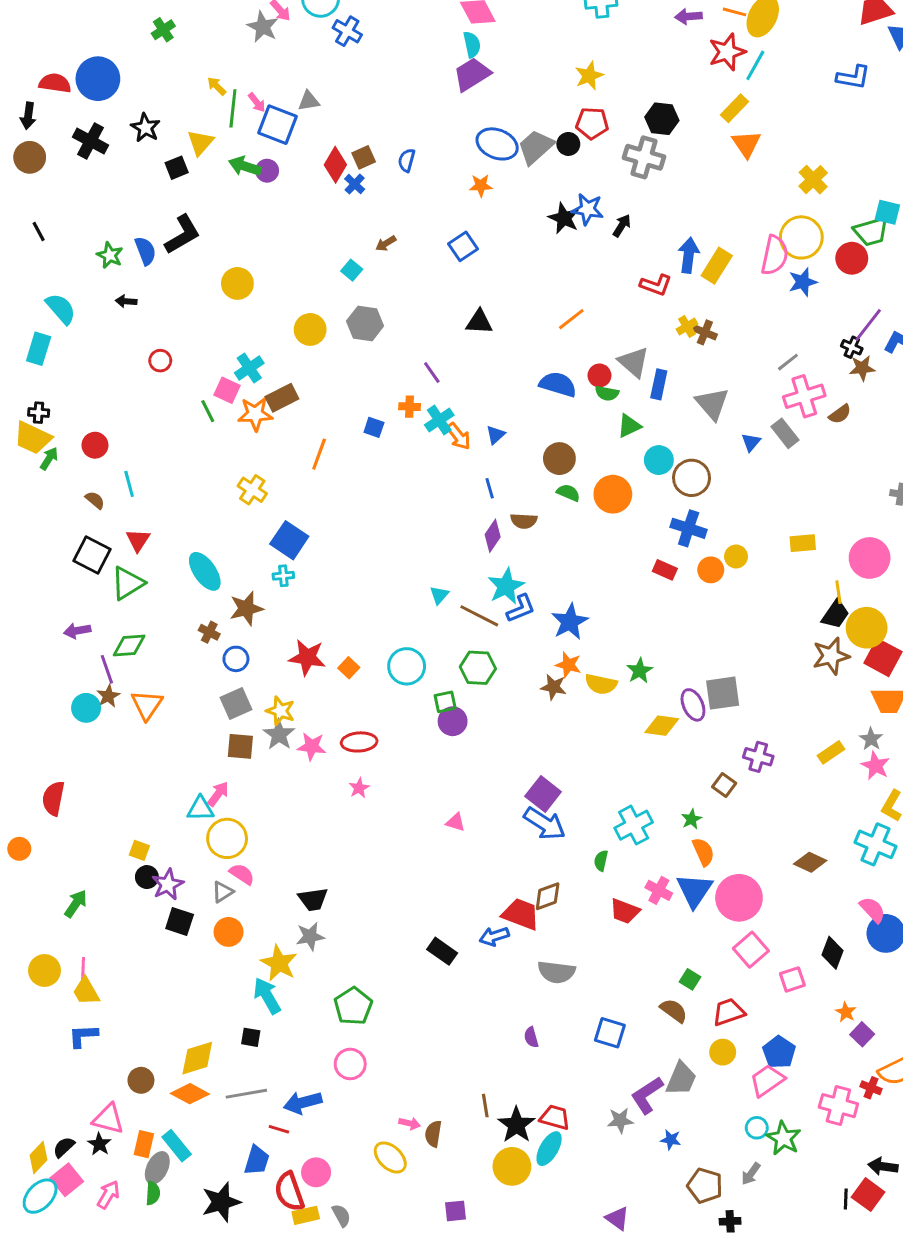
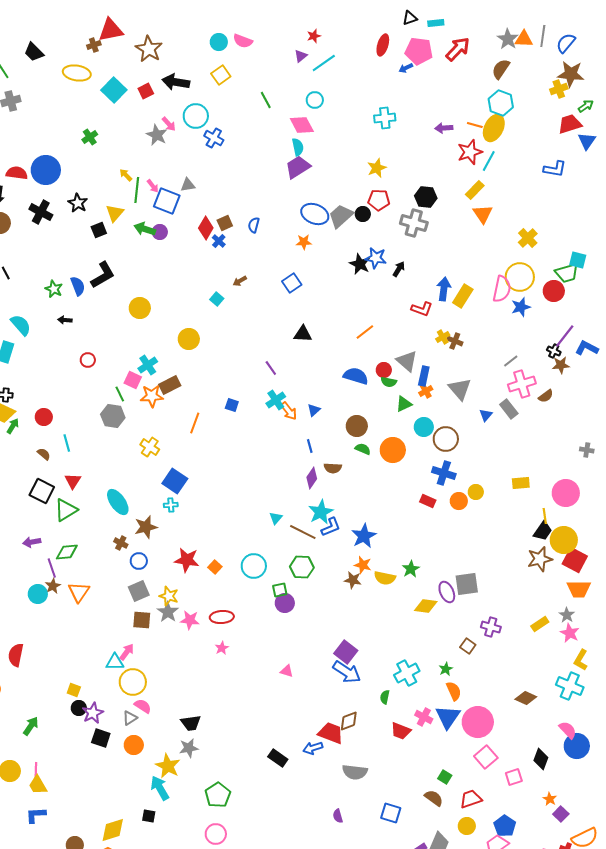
gray hexagon: (365, 324) -> (113, 416), moved
orange cross: (410, 407) -> (426, 391), moved, turned -32

